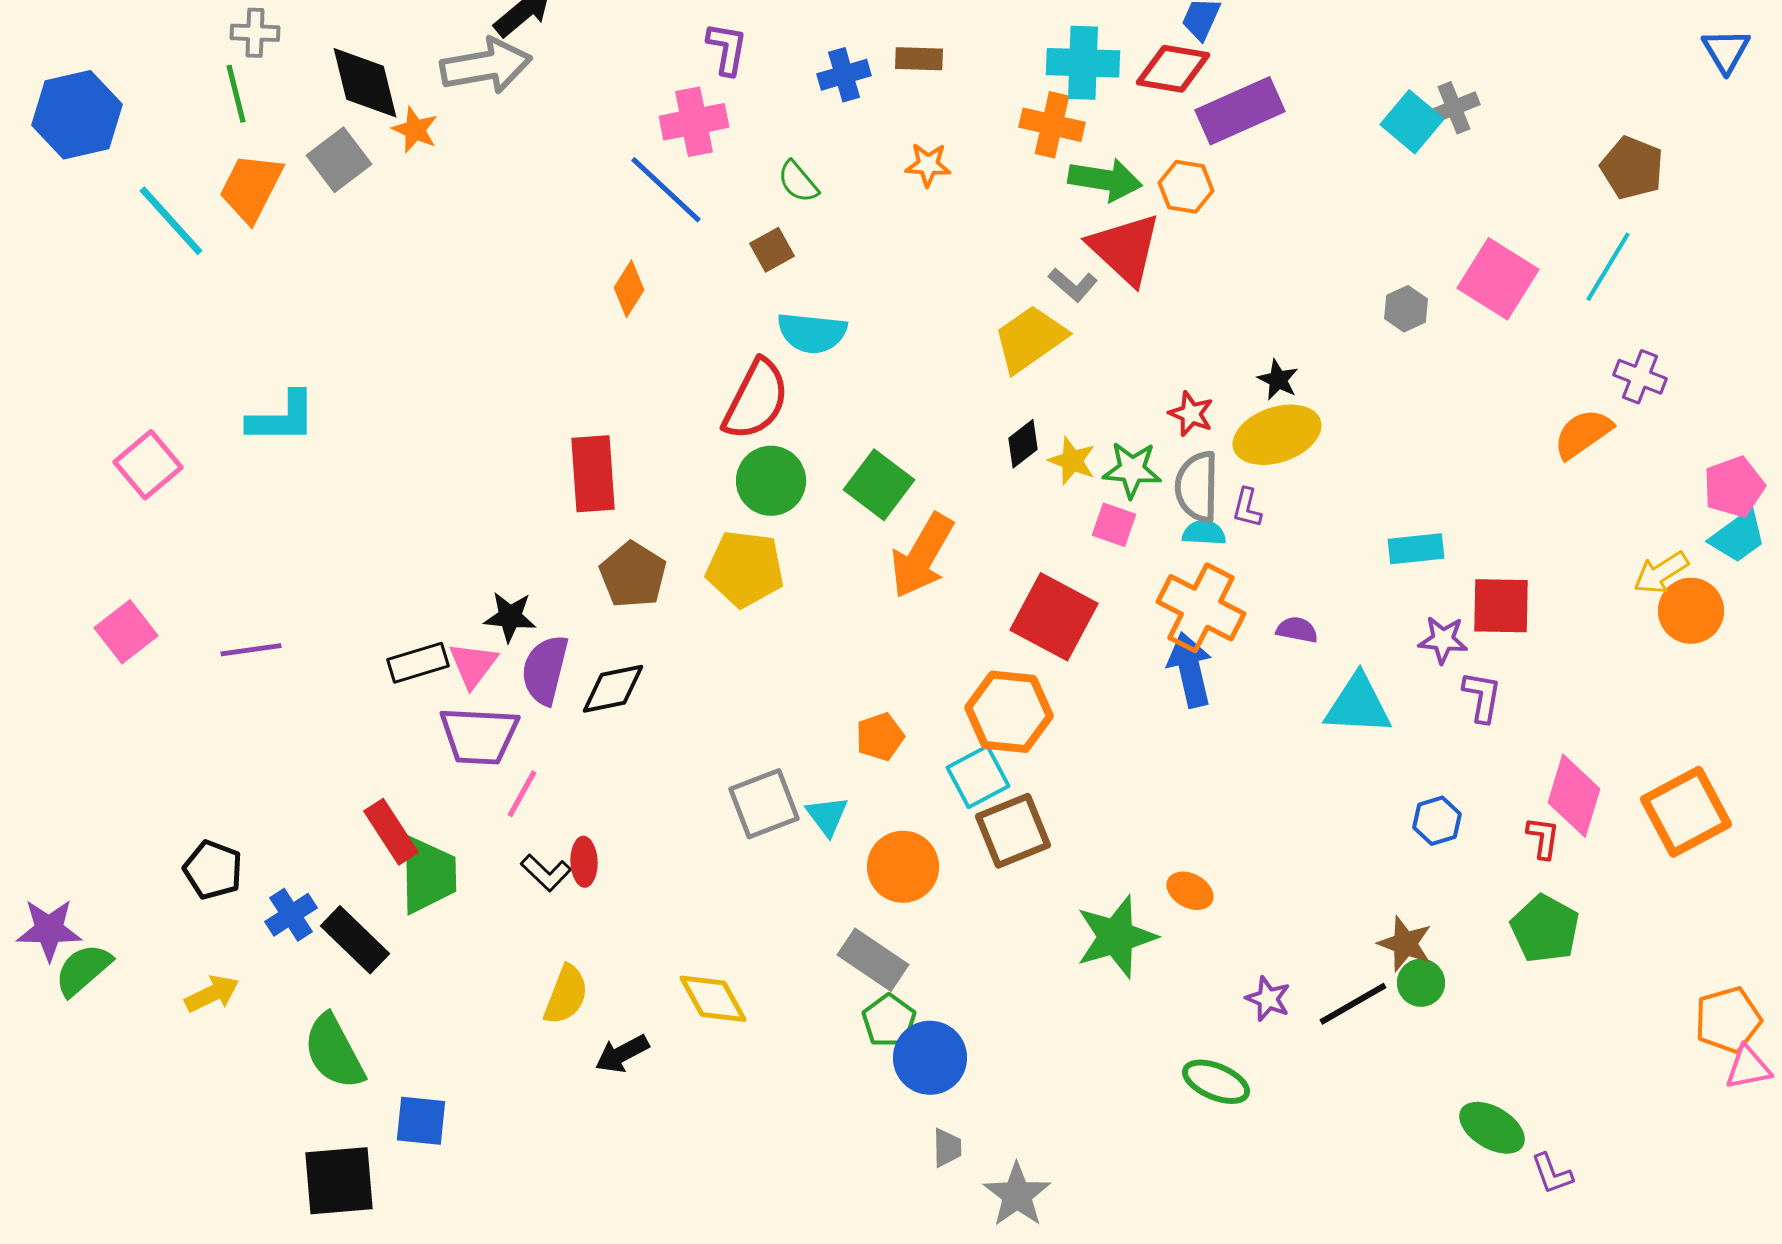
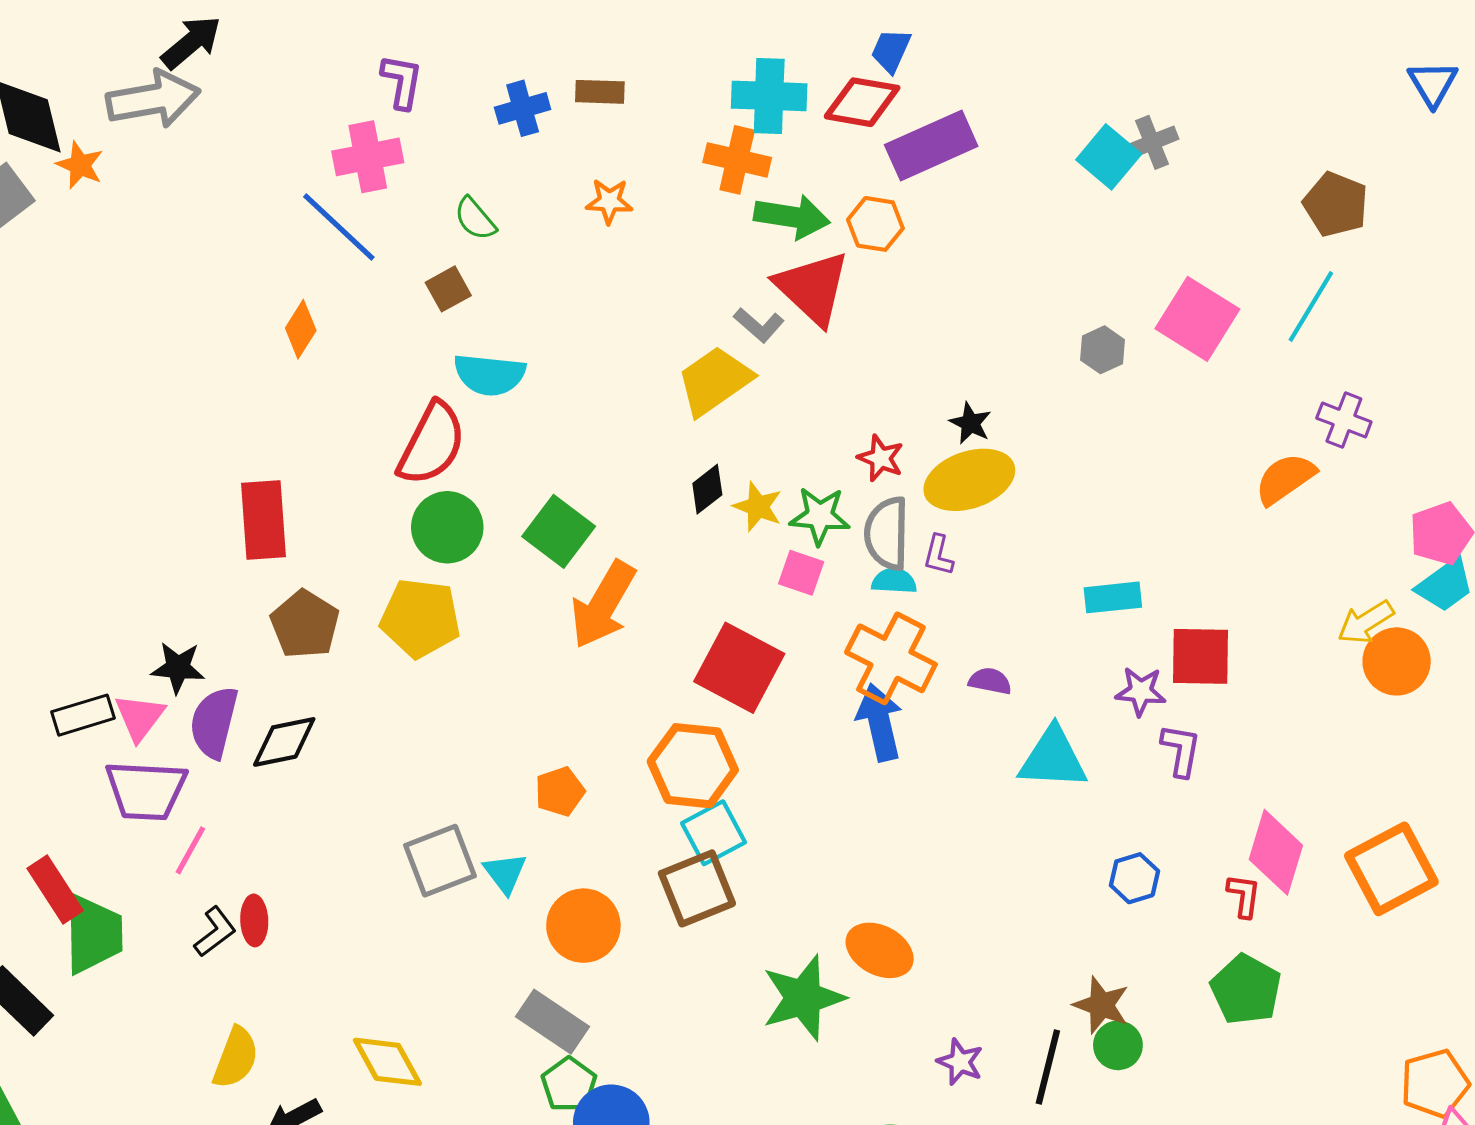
cyan square: (978, 777) -> (713, 833), moved
black L-shape: (546, 873) -> (215, 932), turned -81
orange ellipse: (1190, 891) -> (880, 950), size x1.4
black line: (1353, 1004) -> (1048, 1067), turned -46

